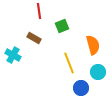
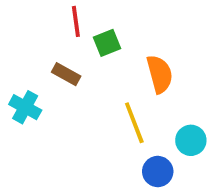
green square: (62, 26) -> (107, 43), moved
orange semicircle: (93, 45) -> (160, 74), moved

